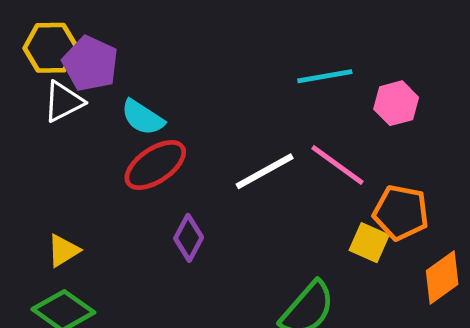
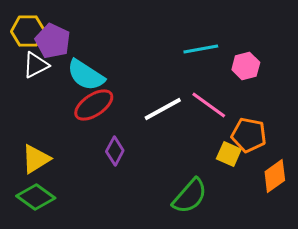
cyan semicircle: (143, 117) -> (86, 75), size x1.4
yellow triangle: (63, 251) -> (36, 159), size x1.4

